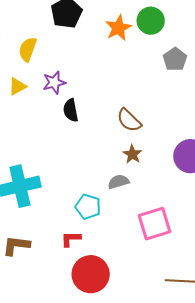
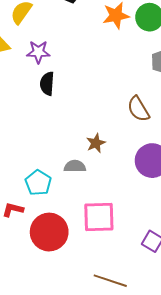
brown semicircle: (129, 120) -> (138, 109), moved
red circle: (91, 274) -> (49, 232), moved

